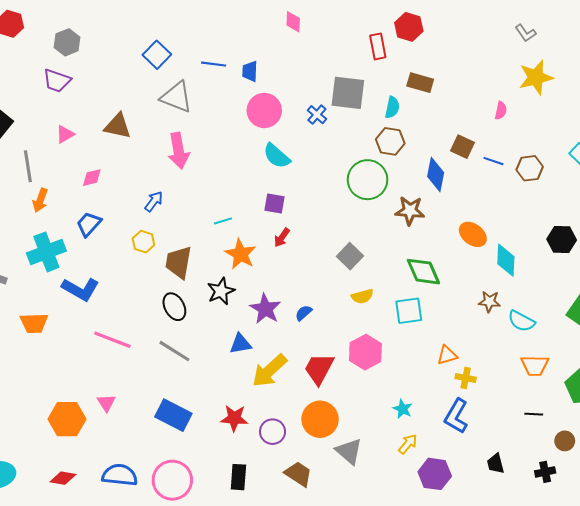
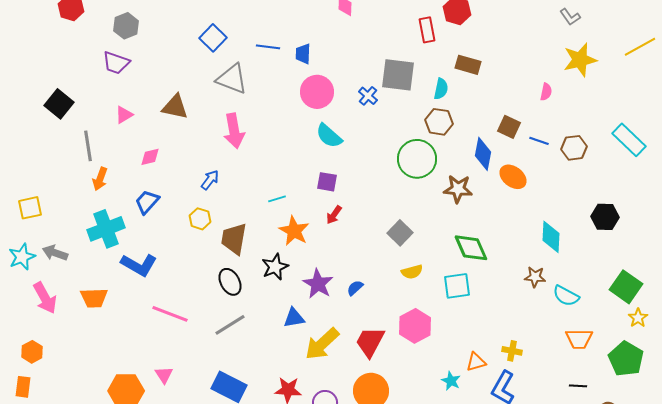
orange ellipse: (473, 234) -> (513, 177), moved
gray line: (174, 351) -> (230, 325), turned -64
orange triangle: (447, 355) -> (476, 362), moved

